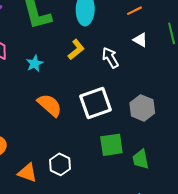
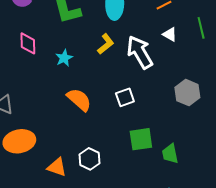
white arrow: (110, 58) -> (140, 52), size x1.6
white square: (95, 103) -> (125, 97), size x0.6
gray hexagon: (142, 108) -> (187, 93), moved

